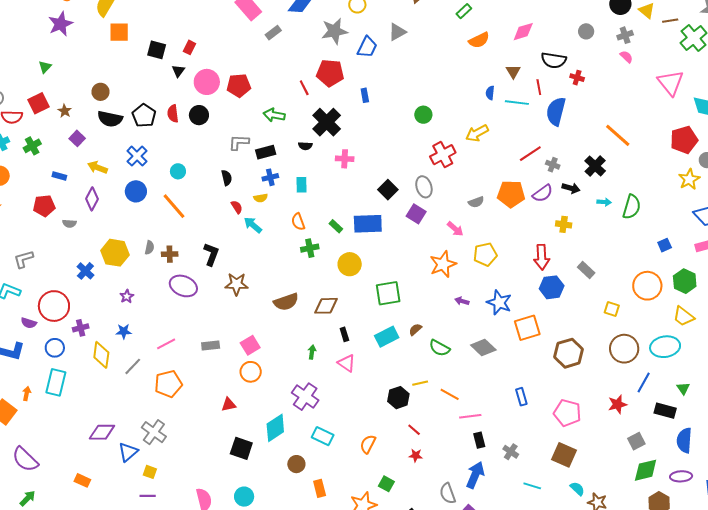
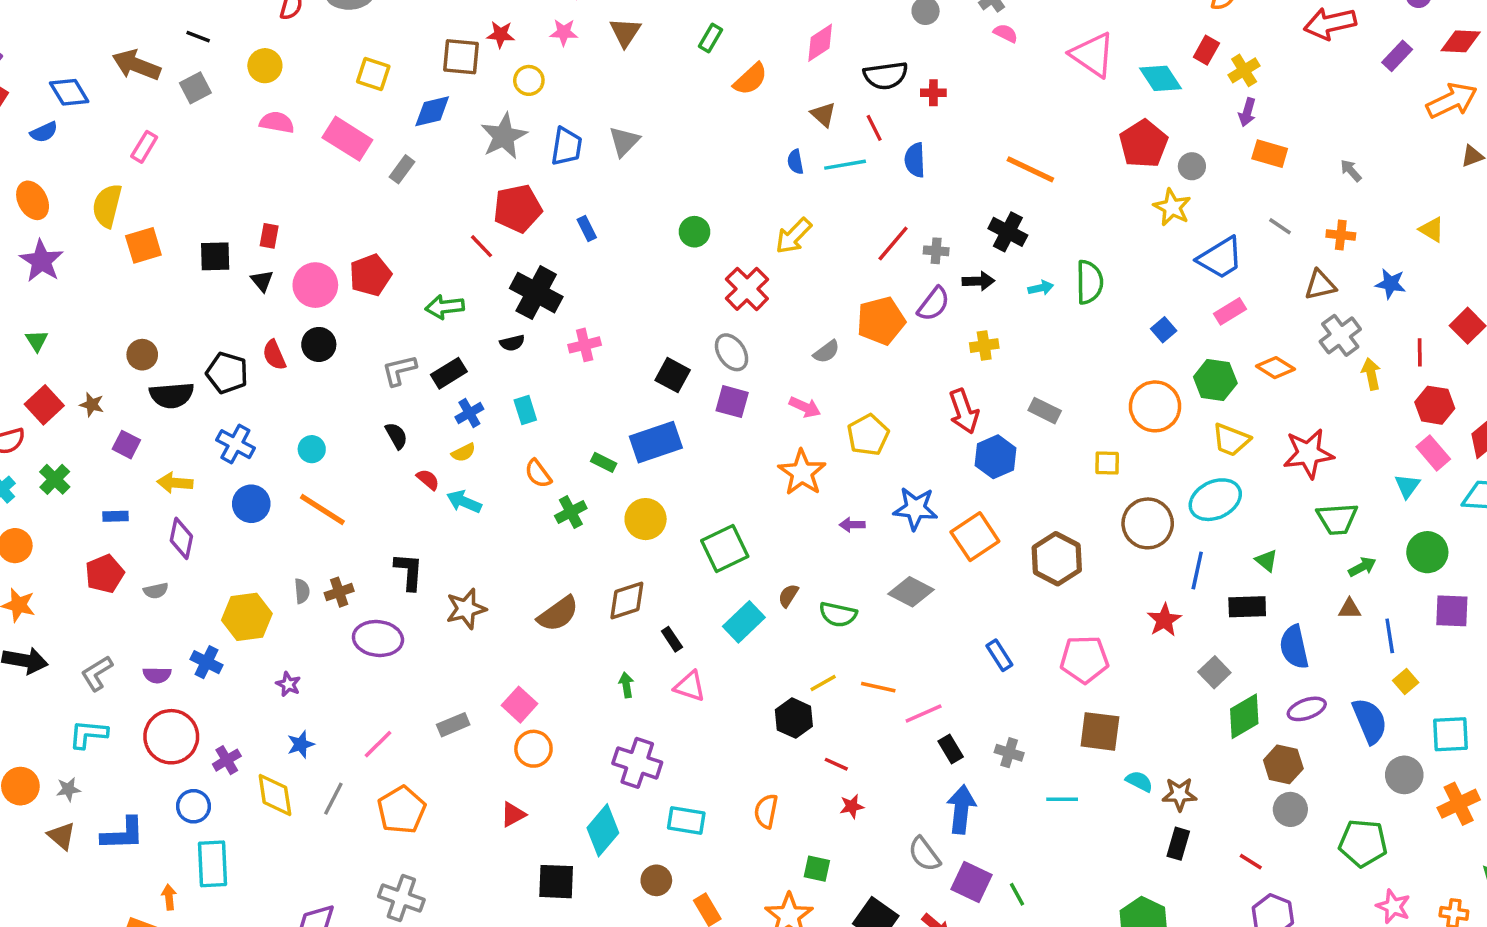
gray triangle: (397, 32) -> (624, 141), moved
blue semicircle: (556, 111) -> (915, 160), size x0.7
purple semicircle: (29, 323) -> (157, 675), moved

